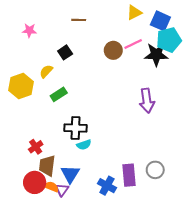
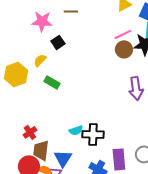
pink star: (29, 30) -> (42, 21), moved, size x1.5
brown circle: (113, 50) -> (124, 49), moved
green rectangle: (59, 94) -> (52, 82), turned 63
black cross: (76, 128) -> (93, 134), moved

